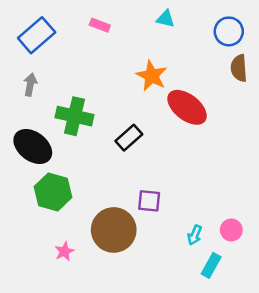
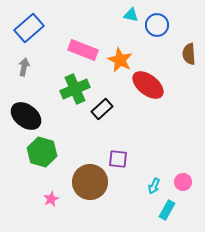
pink rectangle: (100, 25) -> (83, 50), moved, size x1.8
blue circle: (229, 31) -> (157, 25), moved
green cross: (74, 116) -> (75, 89), moved, turned -36

